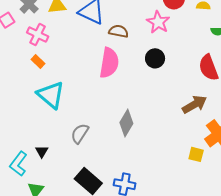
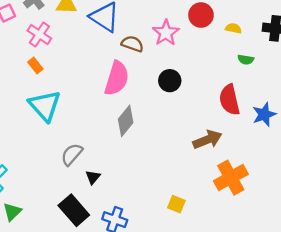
pink star: (158, 22) -> (166, 33), moved
gray diamond: (126, 123) -> (126, 121), moved
black triangle: (42, 151) -> (93, 177), moved
yellow square: (196, 154) -> (176, 204), moved

